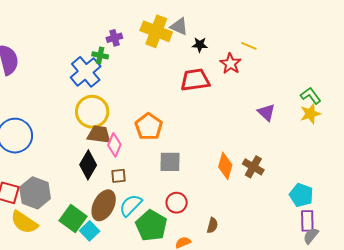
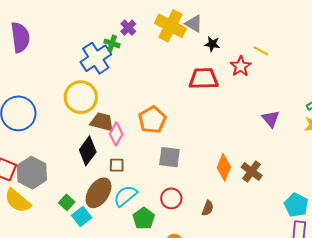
purple cross: (114, 38) -> (128, 28), turned -35
yellow circle: (92, 112) -> (81, 97), moved
green square: (73, 218) -> (67, 202), size x0.6
brown semicircle: (212, 225) -> (208, 208), moved
green pentagon: (151, 226) -> (144, 218), size x0.7

